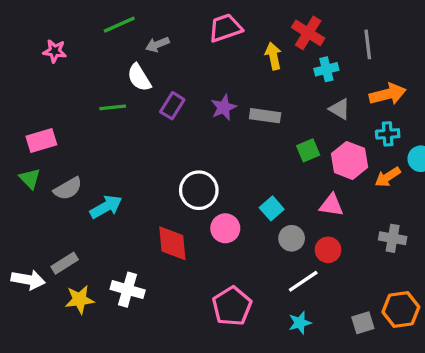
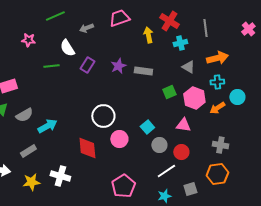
gray arrow: (157, 44) -> (86, 28), moved
pink star: (55, 51) -> (28, 40), moved
gray rectangle: (65, 263) -> (28, 151), moved
orange hexagon: (401, 309) -> (217, 174), moved
gray square: (363, 323) -> (190, 189), moved

